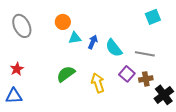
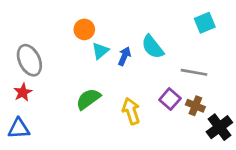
gray ellipse: (22, 26) -> (29, 60), moved
cyan triangle: (75, 38) -> (100, 51), turned -32
cyan semicircle: (114, 48) -> (153, 47), moved
brown cross: (146, 79) -> (195, 106), turned 32

